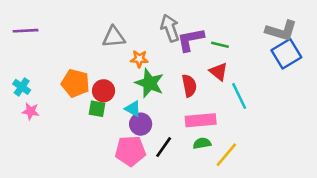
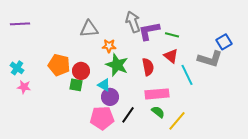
gray L-shape: (281, 31) -> (210, 59), moved
blue square: (286, 54) -> (224, 42), size x0.7
green semicircle: (202, 143) -> (158, 112), turned 48

